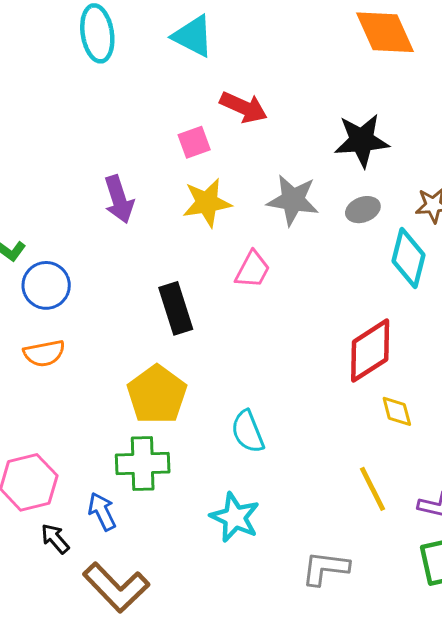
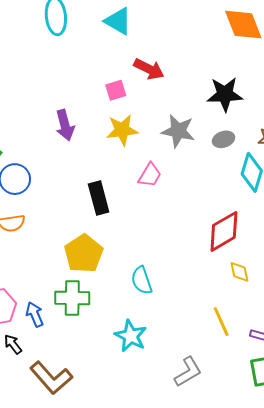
blue arrow: (102, 512) -> (35, 314), moved
gray L-shape: (325, 568) -> (188, 372), turned 140

